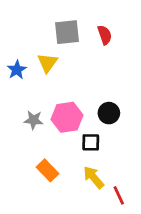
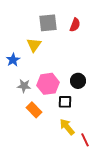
red semicircle: (105, 35) -> (75, 25), turned 40
blue star: (17, 70) -> (13, 60), moved
orange rectangle: (47, 170) -> (34, 110), moved

